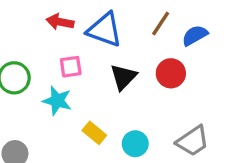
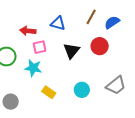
red arrow: (60, 22) -> (28, 31), moved
blue triangle: (105, 30) -> (58, 23), size x0.7
yellow rectangle: (94, 133) -> (49, 92), moved

